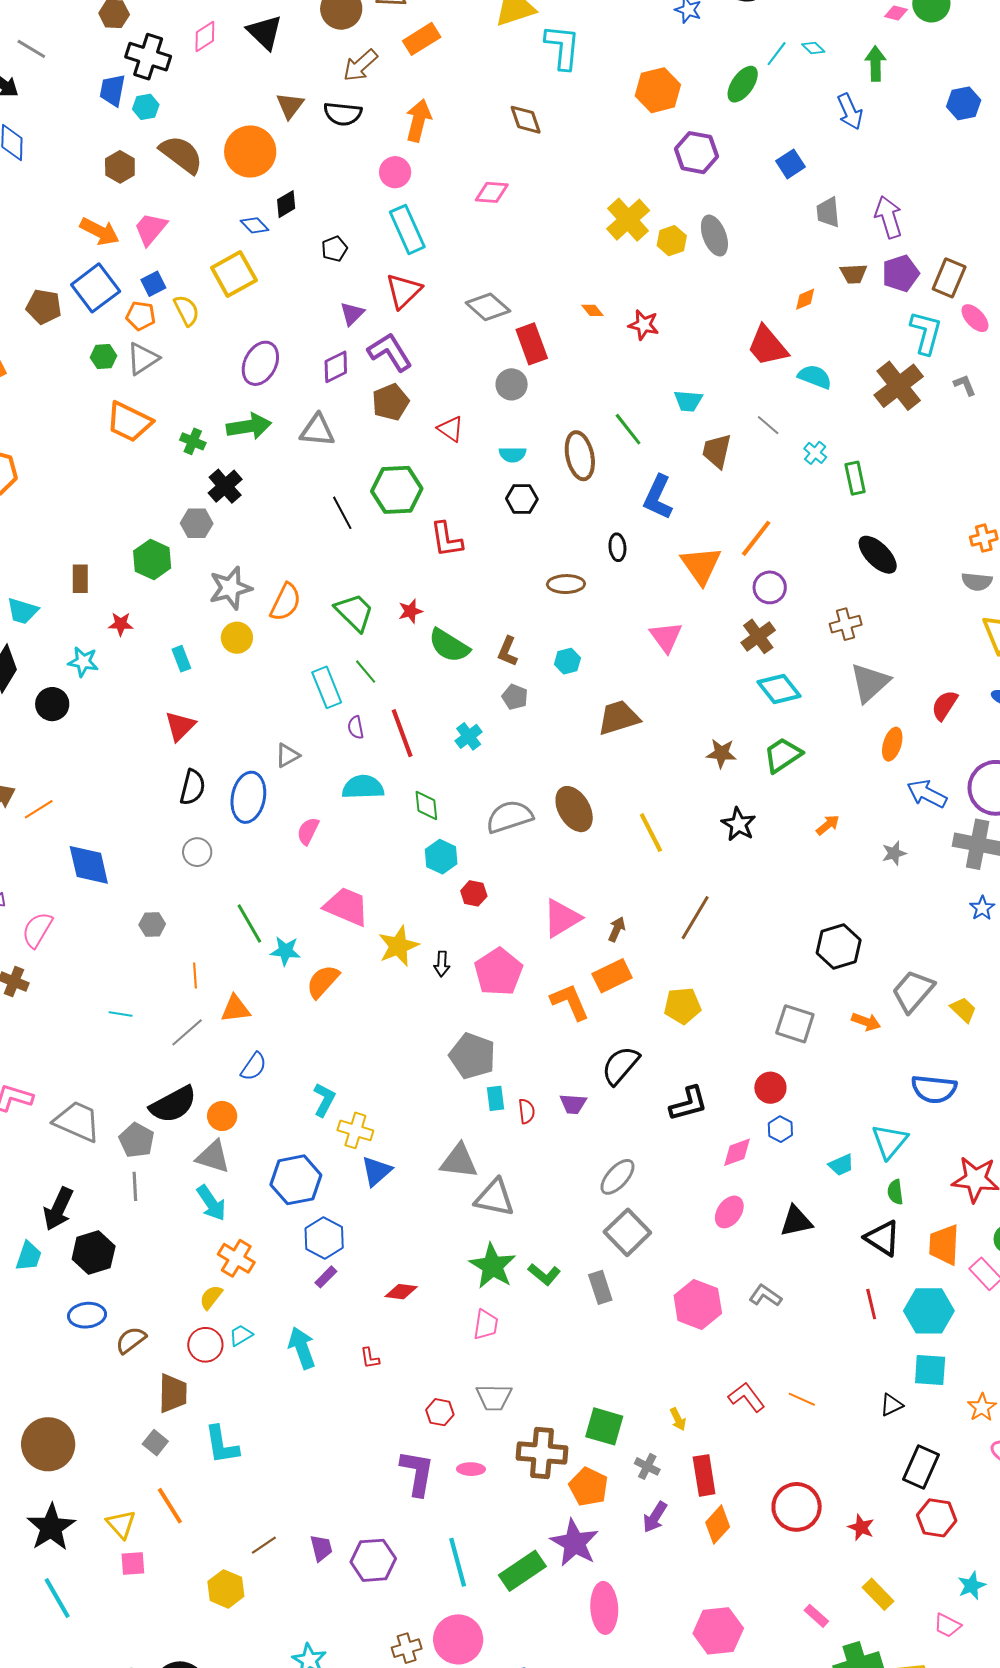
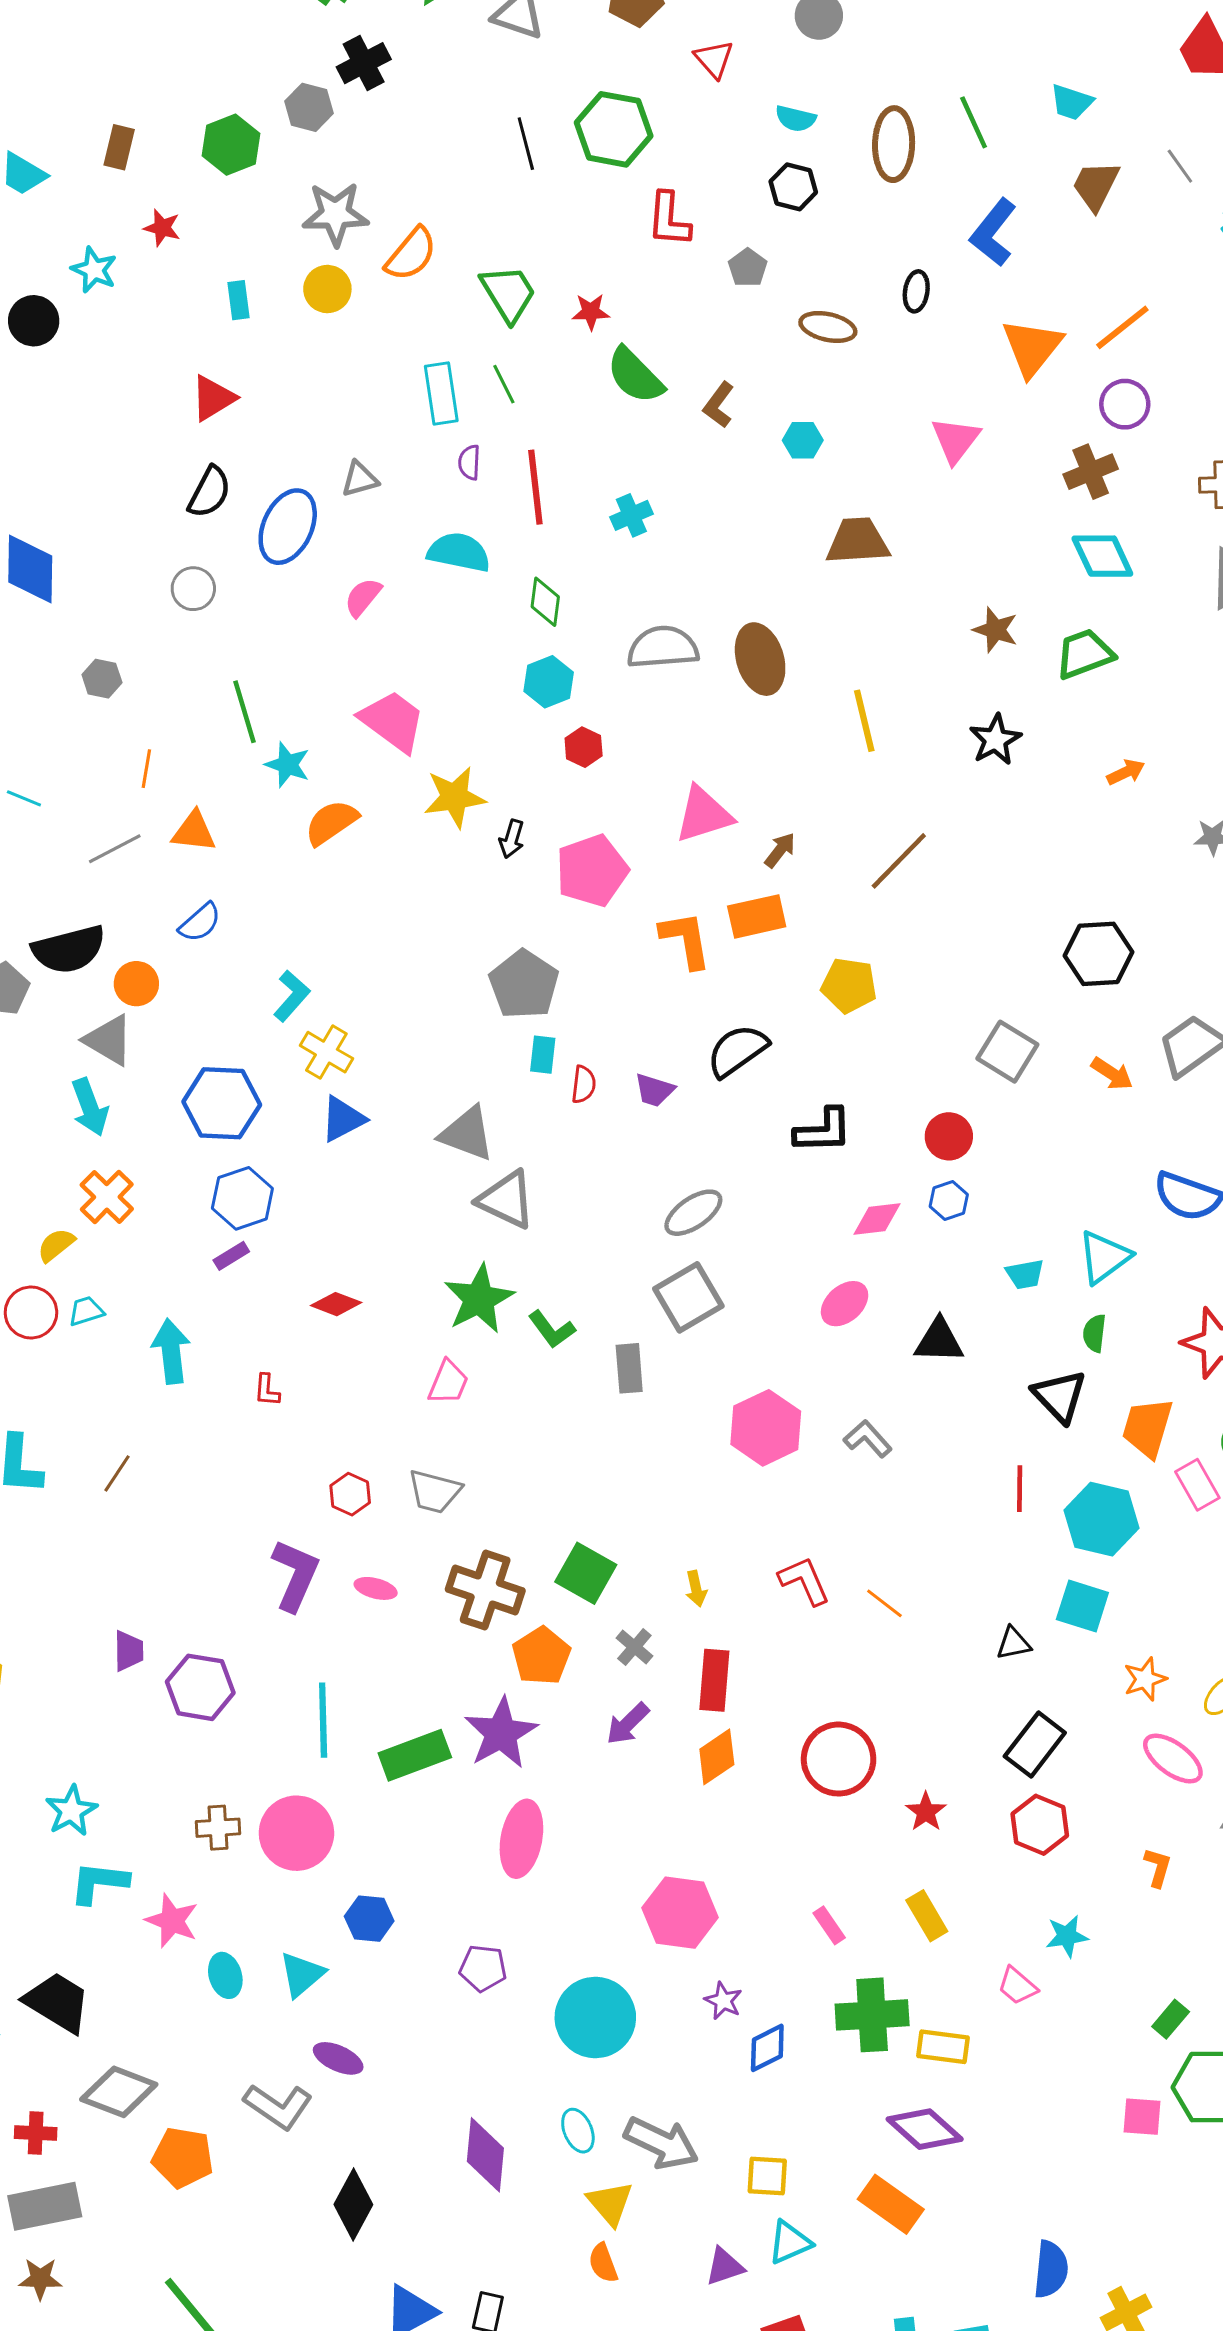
gray pentagon: (515, 697) -> (748, 268), moved
brown line: (264, 1545) -> (117, 1473), moved, turned -36

